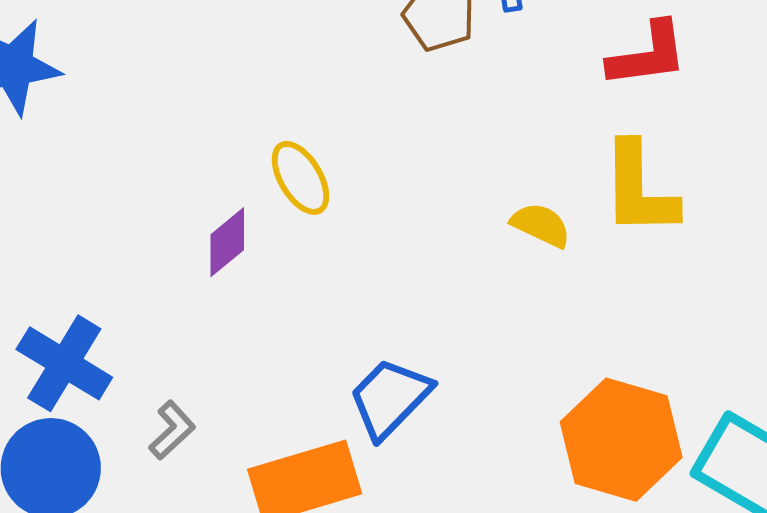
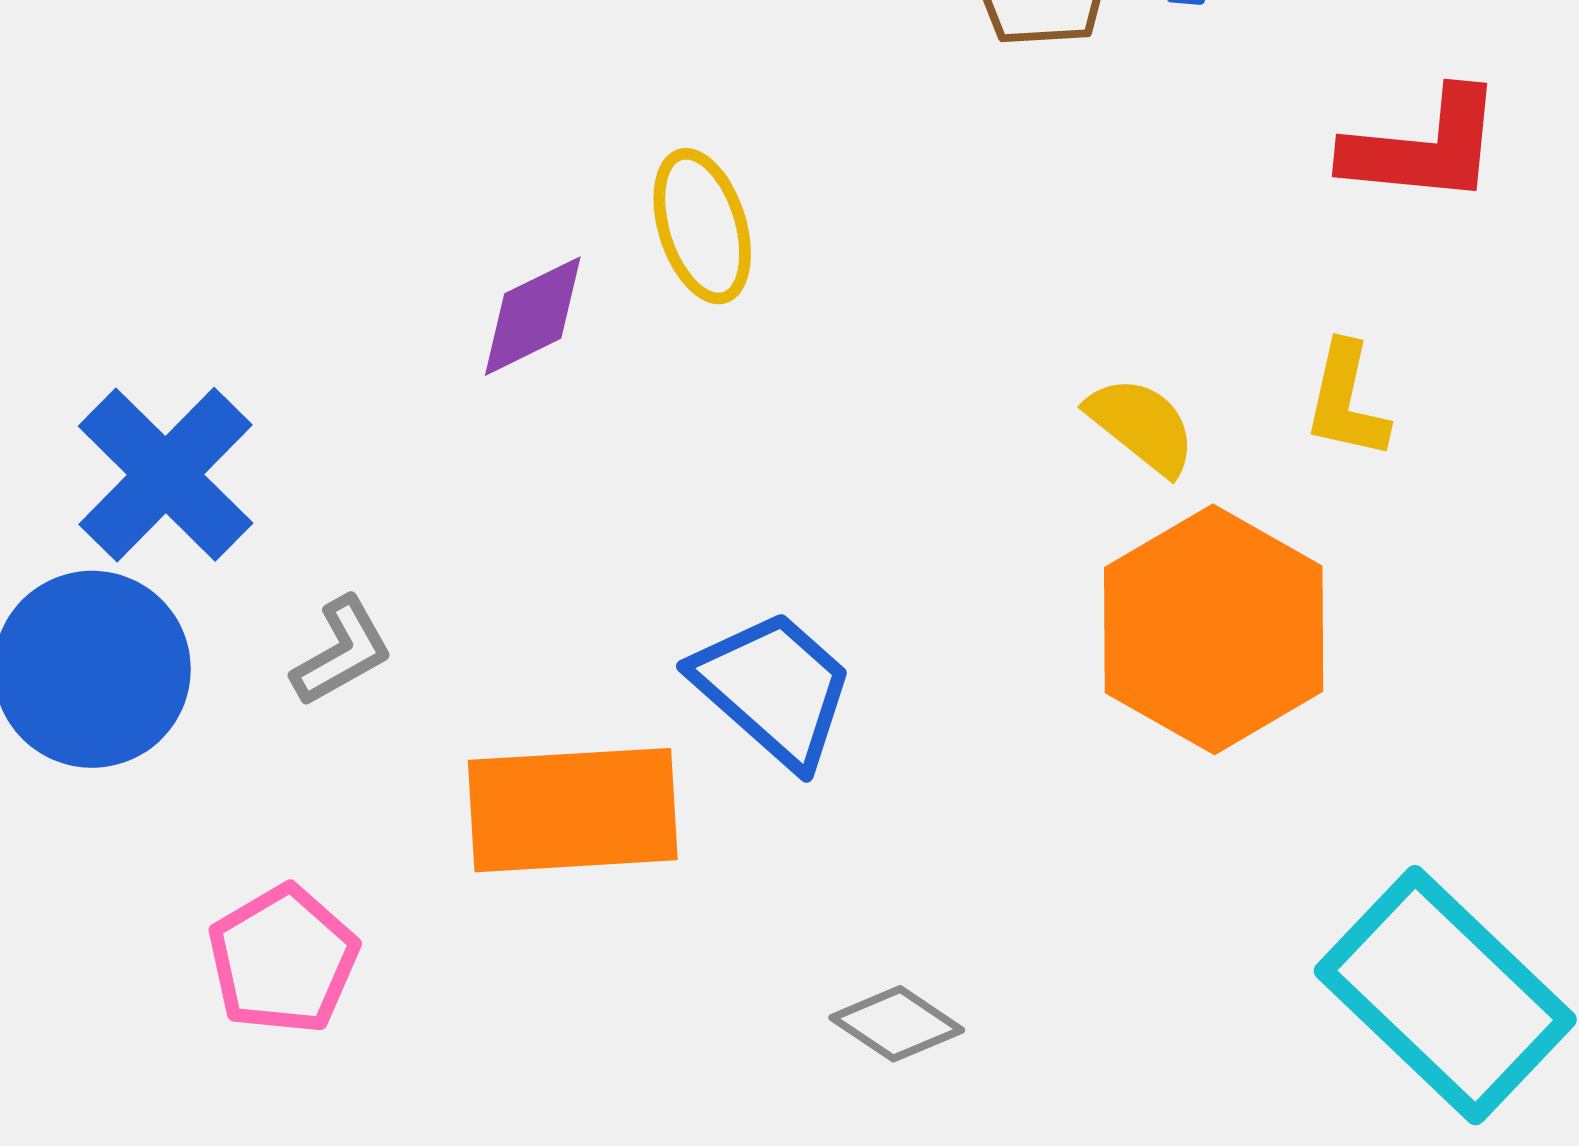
yellow L-shape: (639, 189) -> (1346, 401), size x0.6
blue trapezoid: (390, 398) -> (774, 688), turned 74
orange hexagon: (621, 440) -> (1214, 629), moved

